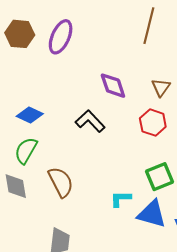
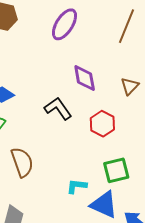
purple ellipse: (61, 37) -> (64, 24), moved
red hexagon: (153, 123) -> (102, 124), moved

